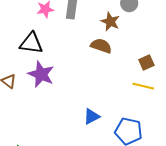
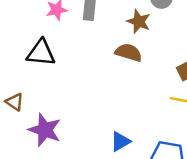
purple star: (41, 74) -> (45, 130), moved

